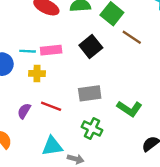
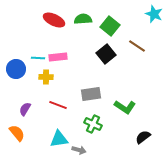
brown line: (132, 37) -> (137, 46), moved
black square: (91, 47) -> (106, 54), moved
purple semicircle: (24, 111) -> (25, 109), moved

